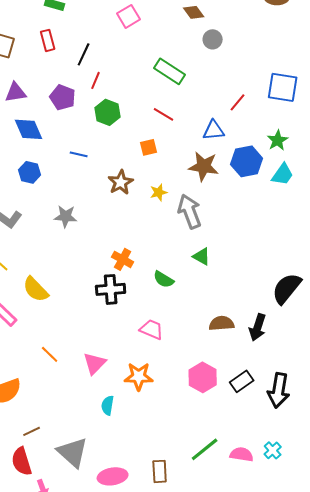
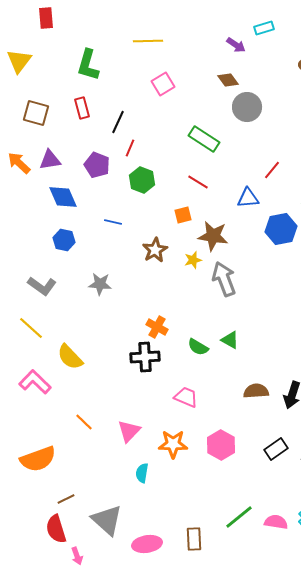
gray circle: (213, 39) -> (247, 107), size x1.5
brown star: (204, 166) -> (213, 236), moved
green triangle: (202, 256) -> (230, 340), moved
pink hexagon: (203, 377) -> (221, 445), moved

